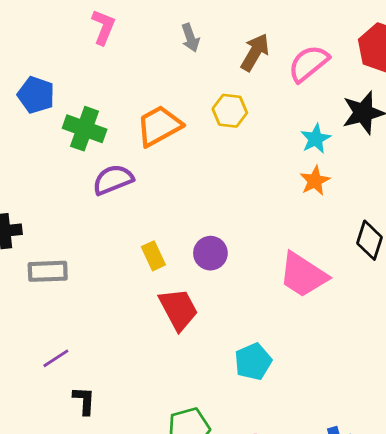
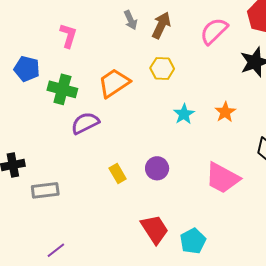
pink L-shape: (103, 27) -> (68, 36), moved
brown arrow: (255, 52) -> (161, 25), moved
cyan star: (316, 139) -> (184, 114), moved
red trapezoid: (178, 309) -> (155, 229), moved

